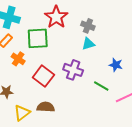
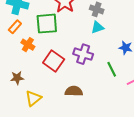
green line: (101, 86) -> (112, 69), turned 35
brown semicircle: (46, 107) -> (74, 91), moved

